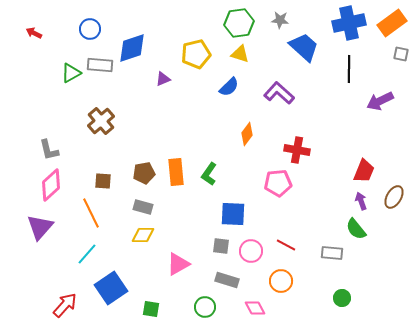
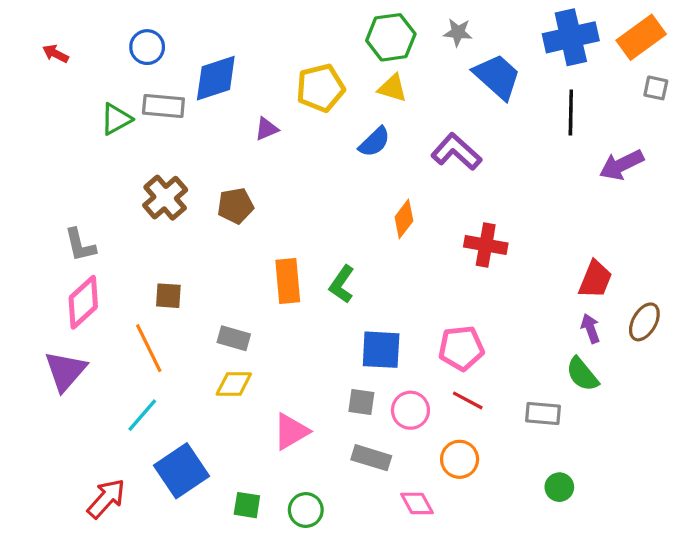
brown pentagon: (144, 173) -> (235, 206), moved
pink pentagon: (278, 183) -> (461, 348), moved
green circle: (205, 307) -> (306, 510), moved

